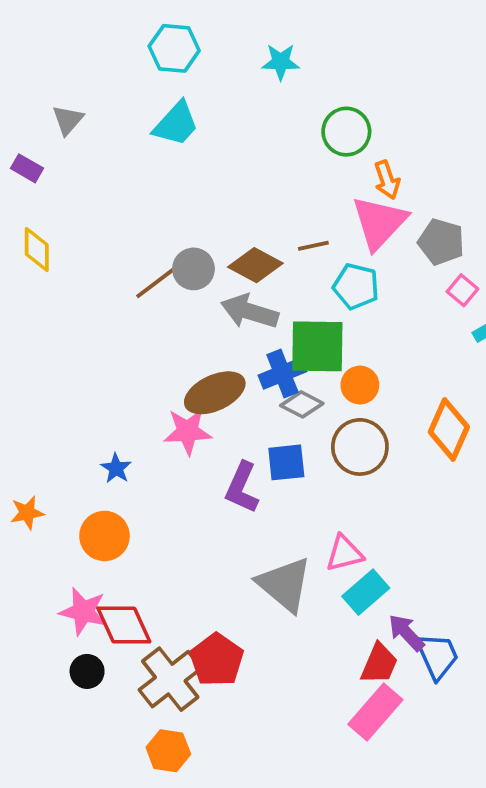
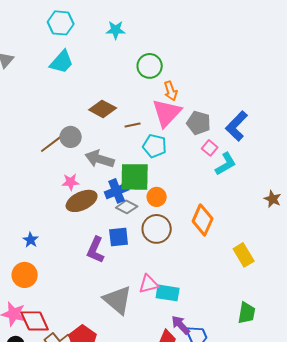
brown diamond: (255, 265) -> (103, 109), moved
pink star: (188, 431) -> (71, 182), moved, size x0.7
cyan rectangle: (366, 592) -> (168, 293), moved, turned 50

